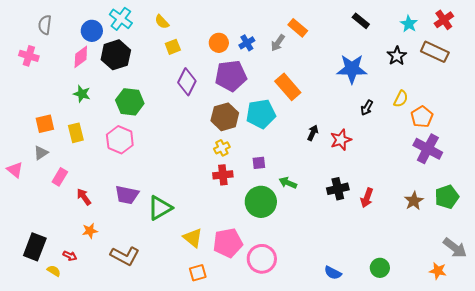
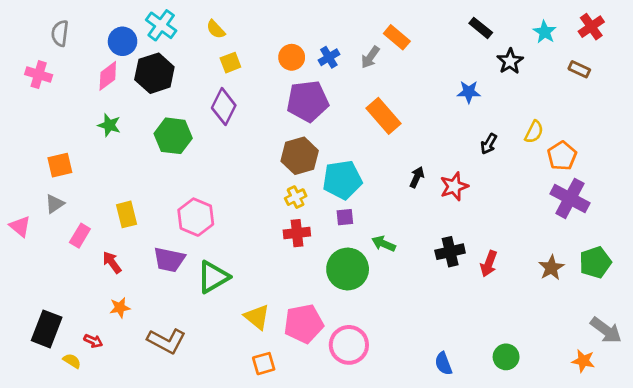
brown rectangle: (435, 52) -> (579, 69), size x0.6
black star: (397, 56) -> (510, 61), moved
blue star: (352, 69) -> (469, 92), size x0.6
purple diamond: (187, 82) -> (224, 107), moved
cyan pentagon: (261, 114) -> (342, 180), moved
yellow rectangle: (76, 133) -> (127, 214), moved
pink hexagon: (120, 140) -> (196, 217), moved
blue semicircle: (333, 273) -> (443, 364), turned 42

